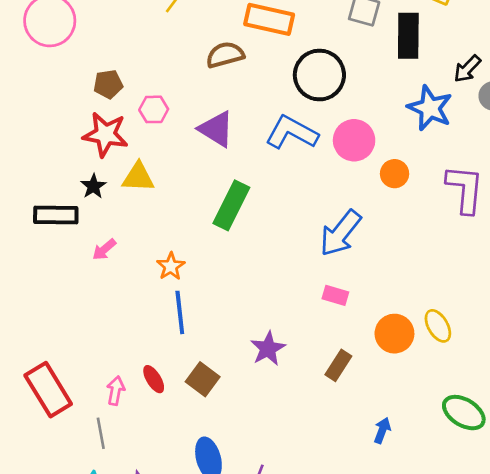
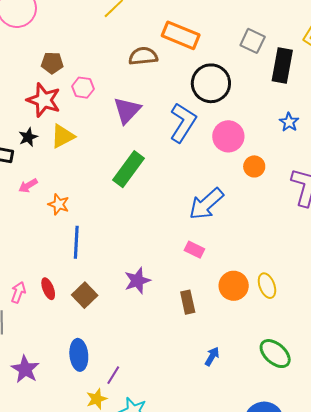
blue star: (430, 108) -> (289, 122), size x0.6
purple triangle: (216, 129) -> (127, 110), turned 32
blue L-shape: (292, 133) -> (183, 123), turned 84
yellow triangle: (138, 177) -> (63, 136), turned -40
orange star: (171, 266) -> (59, 204), moved, turned -30
brown rectangle: (338, 365) -> (188, 302), turned -55

